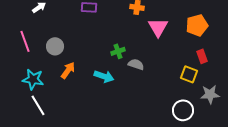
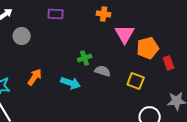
orange pentagon: (197, 25) -> (148, 48), moved
gray circle: (55, 46) -> (22, 36), moved
yellow square: (189, 74) -> (136, 81), moved

